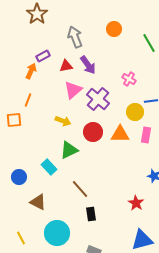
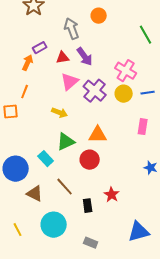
orange circle: (114, 29) -> (99, 16), moved
pink cross: (129, 79) -> (126, 71), size x1.5
yellow circle: (135, 112) -> (124, 94), moved
red circle: (93, 132) -> (90, 160), moved
orange triangle: (120, 134) -> (98, 135), moved
blue circle: (19, 177) -> (16, 169), size x1.6
brown line: (80, 189) -> (65, 187), moved
red star: (136, 203) -> (112, 195), moved

